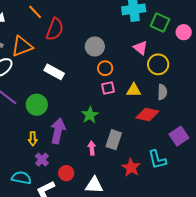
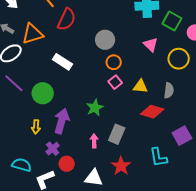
yellow circle: (158, 64) -> (179, 59), moved
pink square: (108, 88) -> (115, 82), turned -32
purple cross: (42, 160) -> (53, 149), moved
red star: (131, 167) -> (121, 166), moved

